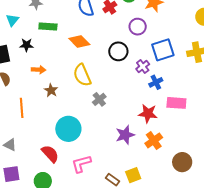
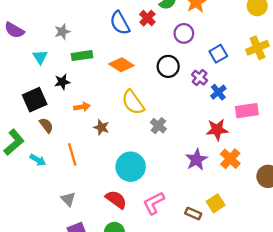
blue square: (163, 50) -> (218, 54), size x0.7
gray triangle: (10, 145) -> (68, 199), turned 32

